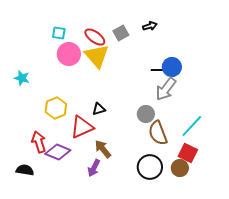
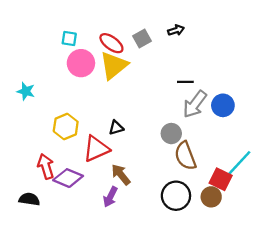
yellow triangle: (97, 56) -> (114, 65), turned 32
blue circle: (172, 67) -> (223, 105), moved
cyan line: (192, 126) -> (239, 163), moved

